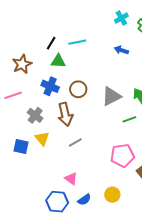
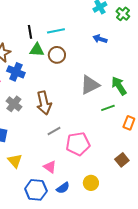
black line: (51, 43) -> (30, 32), turned -40
blue cross: (50, 86) -> (16, 72), moved
brown circle: (78, 89) -> (57, 55), moved
yellow triangle: (42, 138) -> (15, 161), moved
pink pentagon: (122, 155) -> (78, 144), moved

